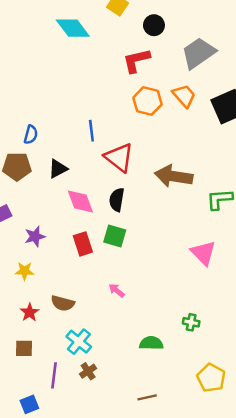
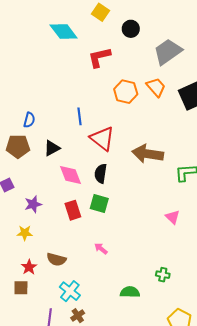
red L-shape: (136, 61) -> (99, 57), moved
pink triangle: (203, 253) -> (173, 217), size x0.7
brown square: (24, 348) -> (21, 288), moved

